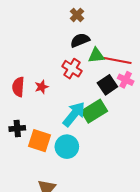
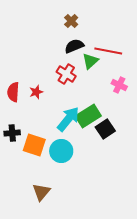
green triangle: (96, 55) -> (90, 61), turned -36
red line: (118, 61) -> (108, 51), moved
black square: (107, 85) -> (105, 129), moved

